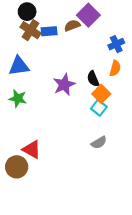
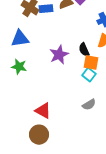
orange square: (101, 94) -> (91, 63), turned -35
red triangle: (32, 149) -> (43, 111), moved
brown circle: (17, 167) -> (39, 135), moved

